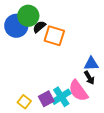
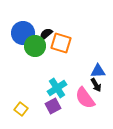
green circle: (28, 16) -> (35, 46), moved
cyan cross: (61, 97) -> (57, 88), moved
yellow square: (24, 102) -> (21, 109), moved

